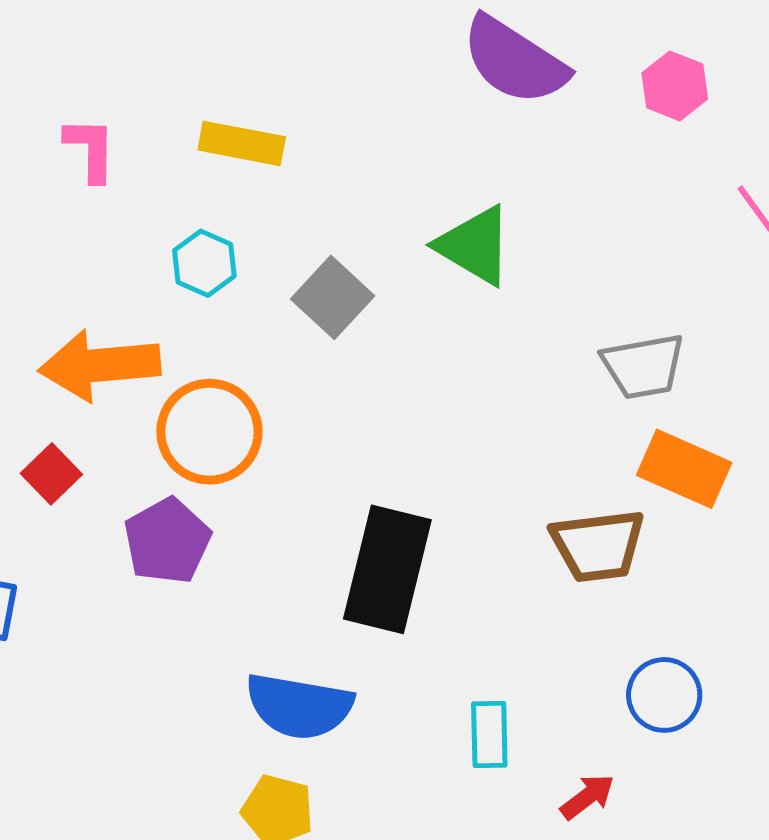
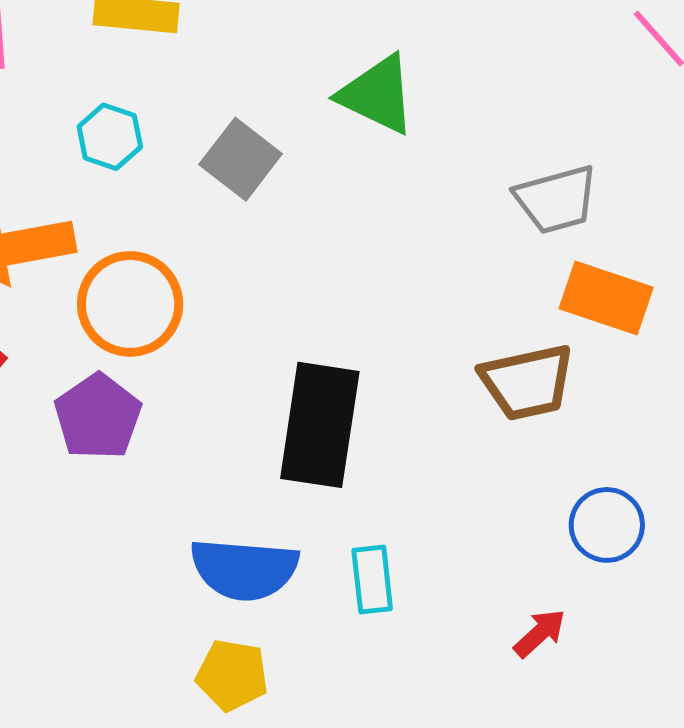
cyan rectangle: (489, 734) -> (372, 580), moved

